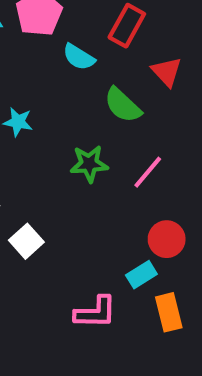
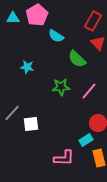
red rectangle: (127, 26) -> (93, 21), moved
white square: (26, 241) -> (31, 124), turned 35

